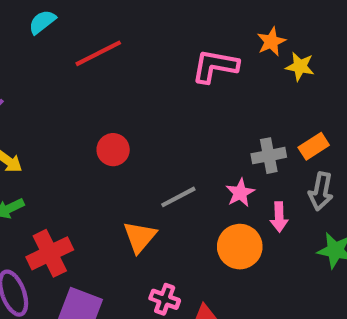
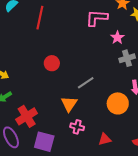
red line: (98, 53) -> (40, 18), turned -45
pink star: (240, 193) -> (117, 38), moved
pink cross: (165, 299) -> (77, 127), moved

